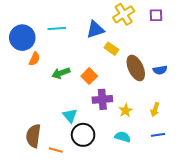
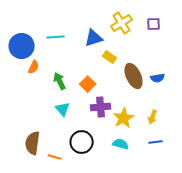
green arrow: (61, 73) -> (60, 81), turned 84
yellow star: (126, 111) -> (124, 118), size x1.5
cyan triangle: (70, 116) -> (63, 109), moved

